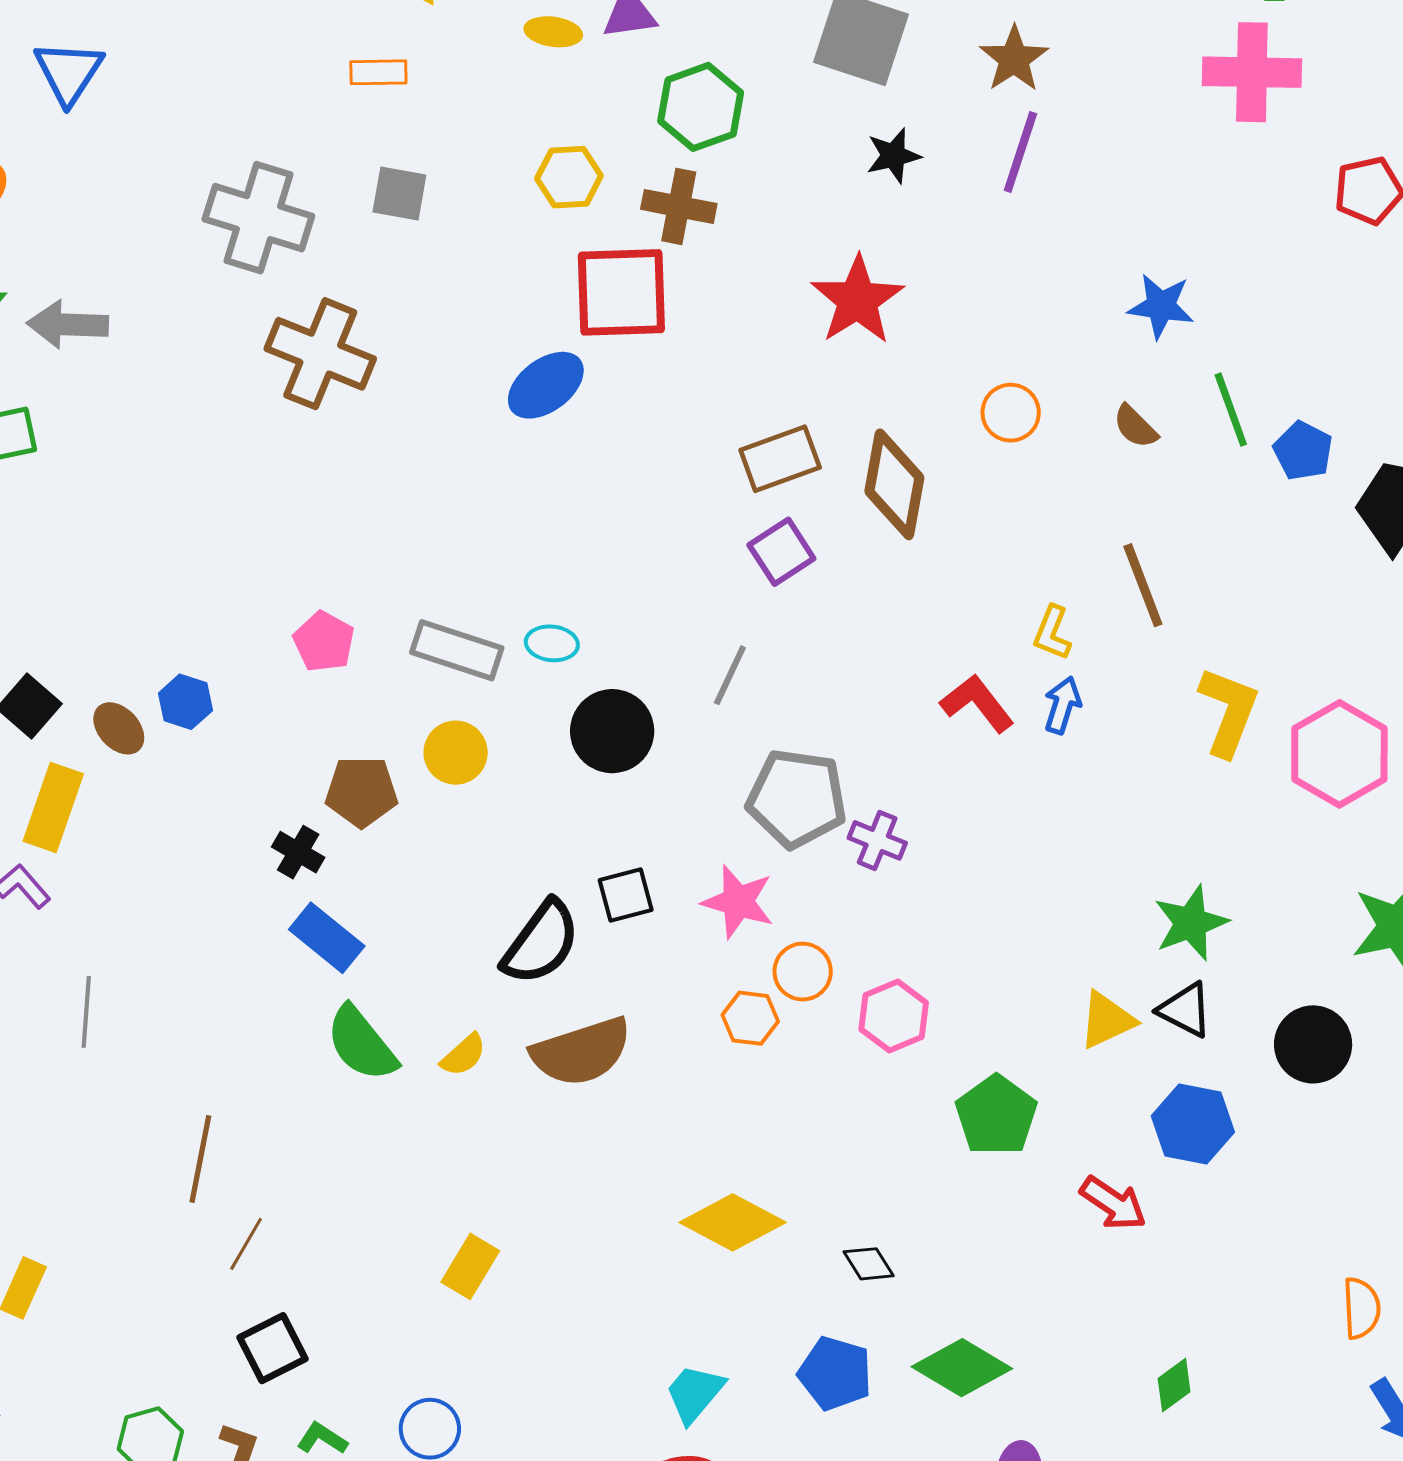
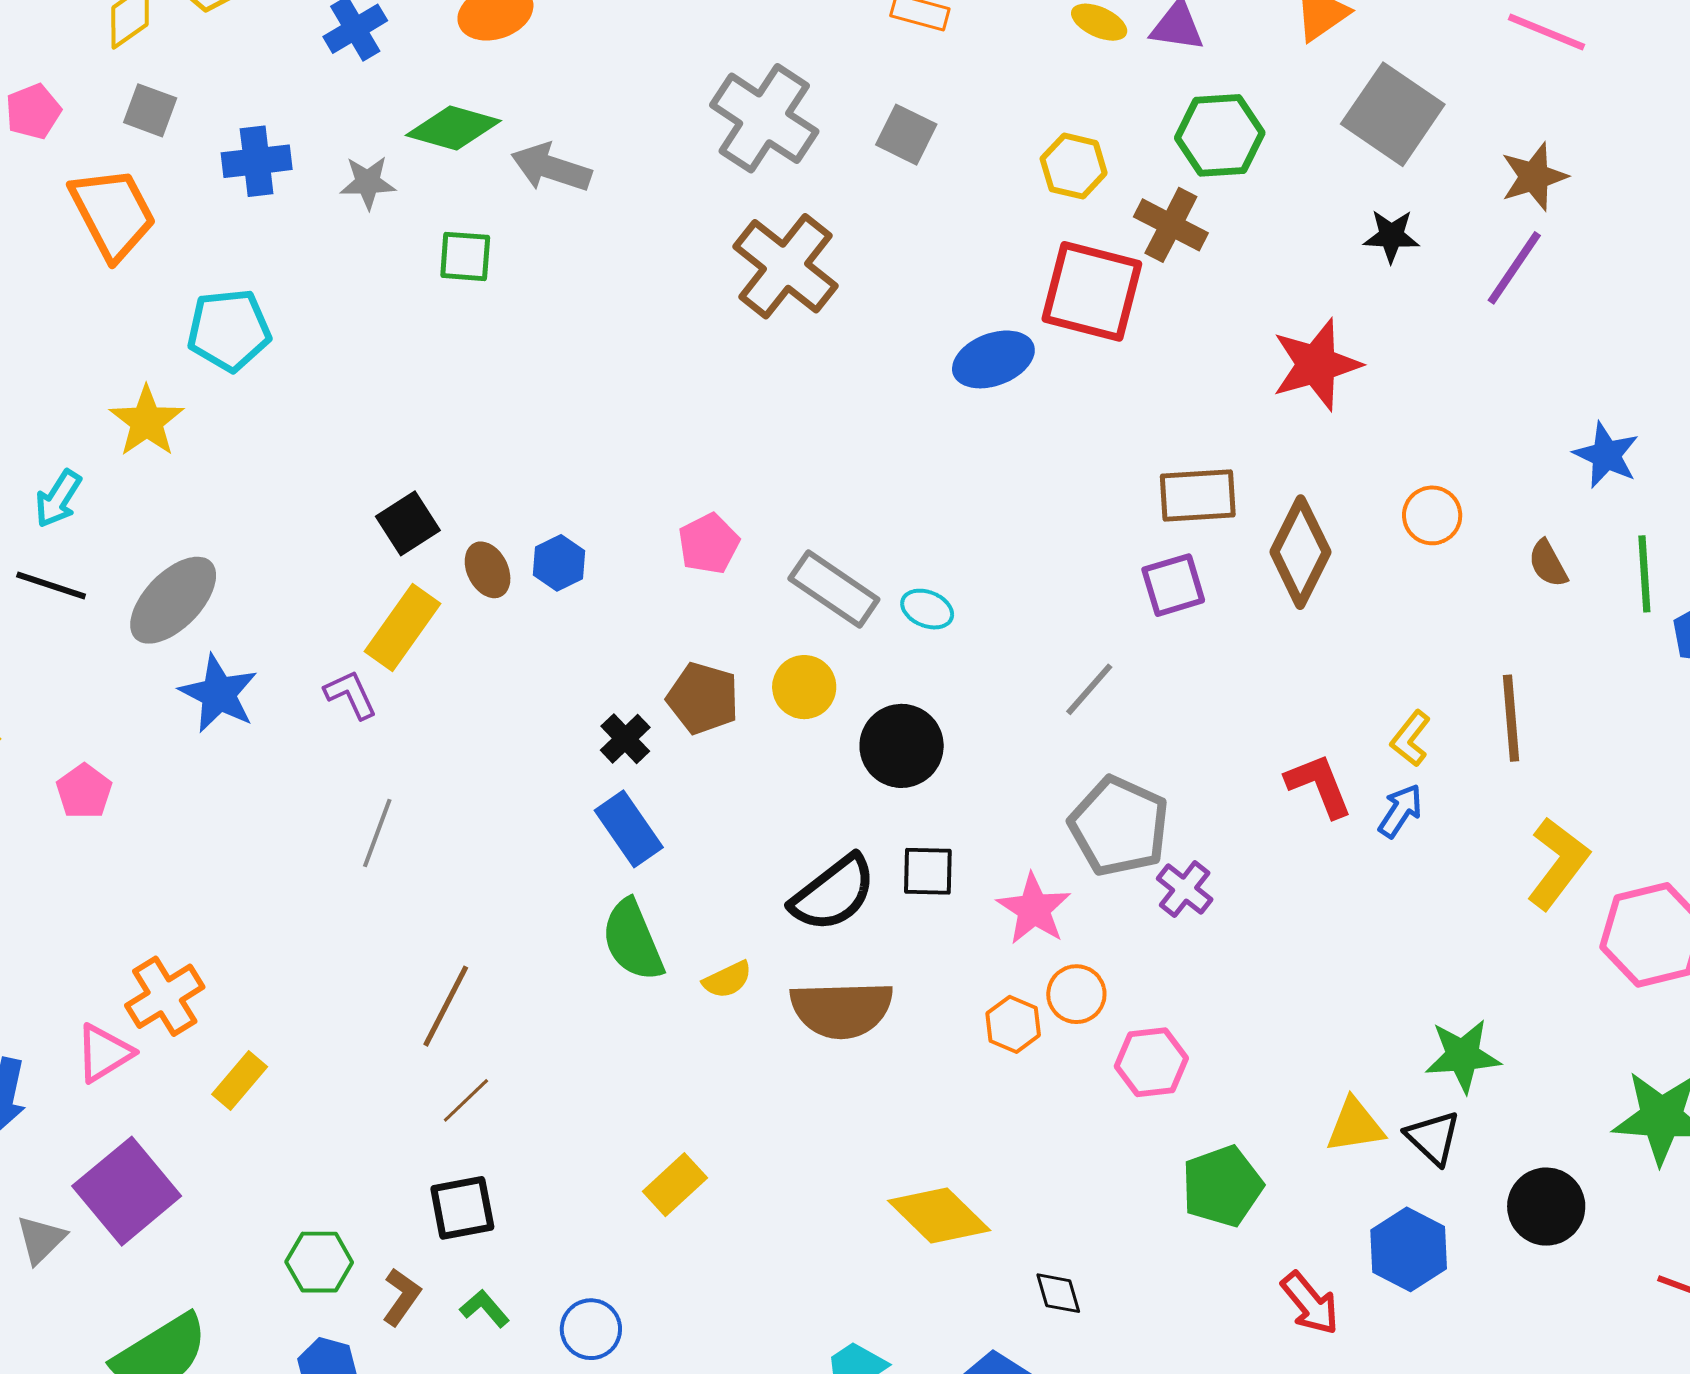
black circle: (612, 731) -> (902, 746), moved

